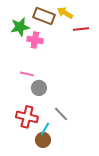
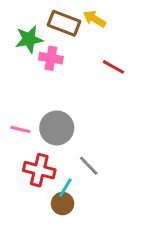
red line: (81, 29) -> (113, 67), moved, turned 35
pink line: (27, 74) -> (20, 129), moved
gray circle: (39, 88) -> (57, 128), size x1.5

